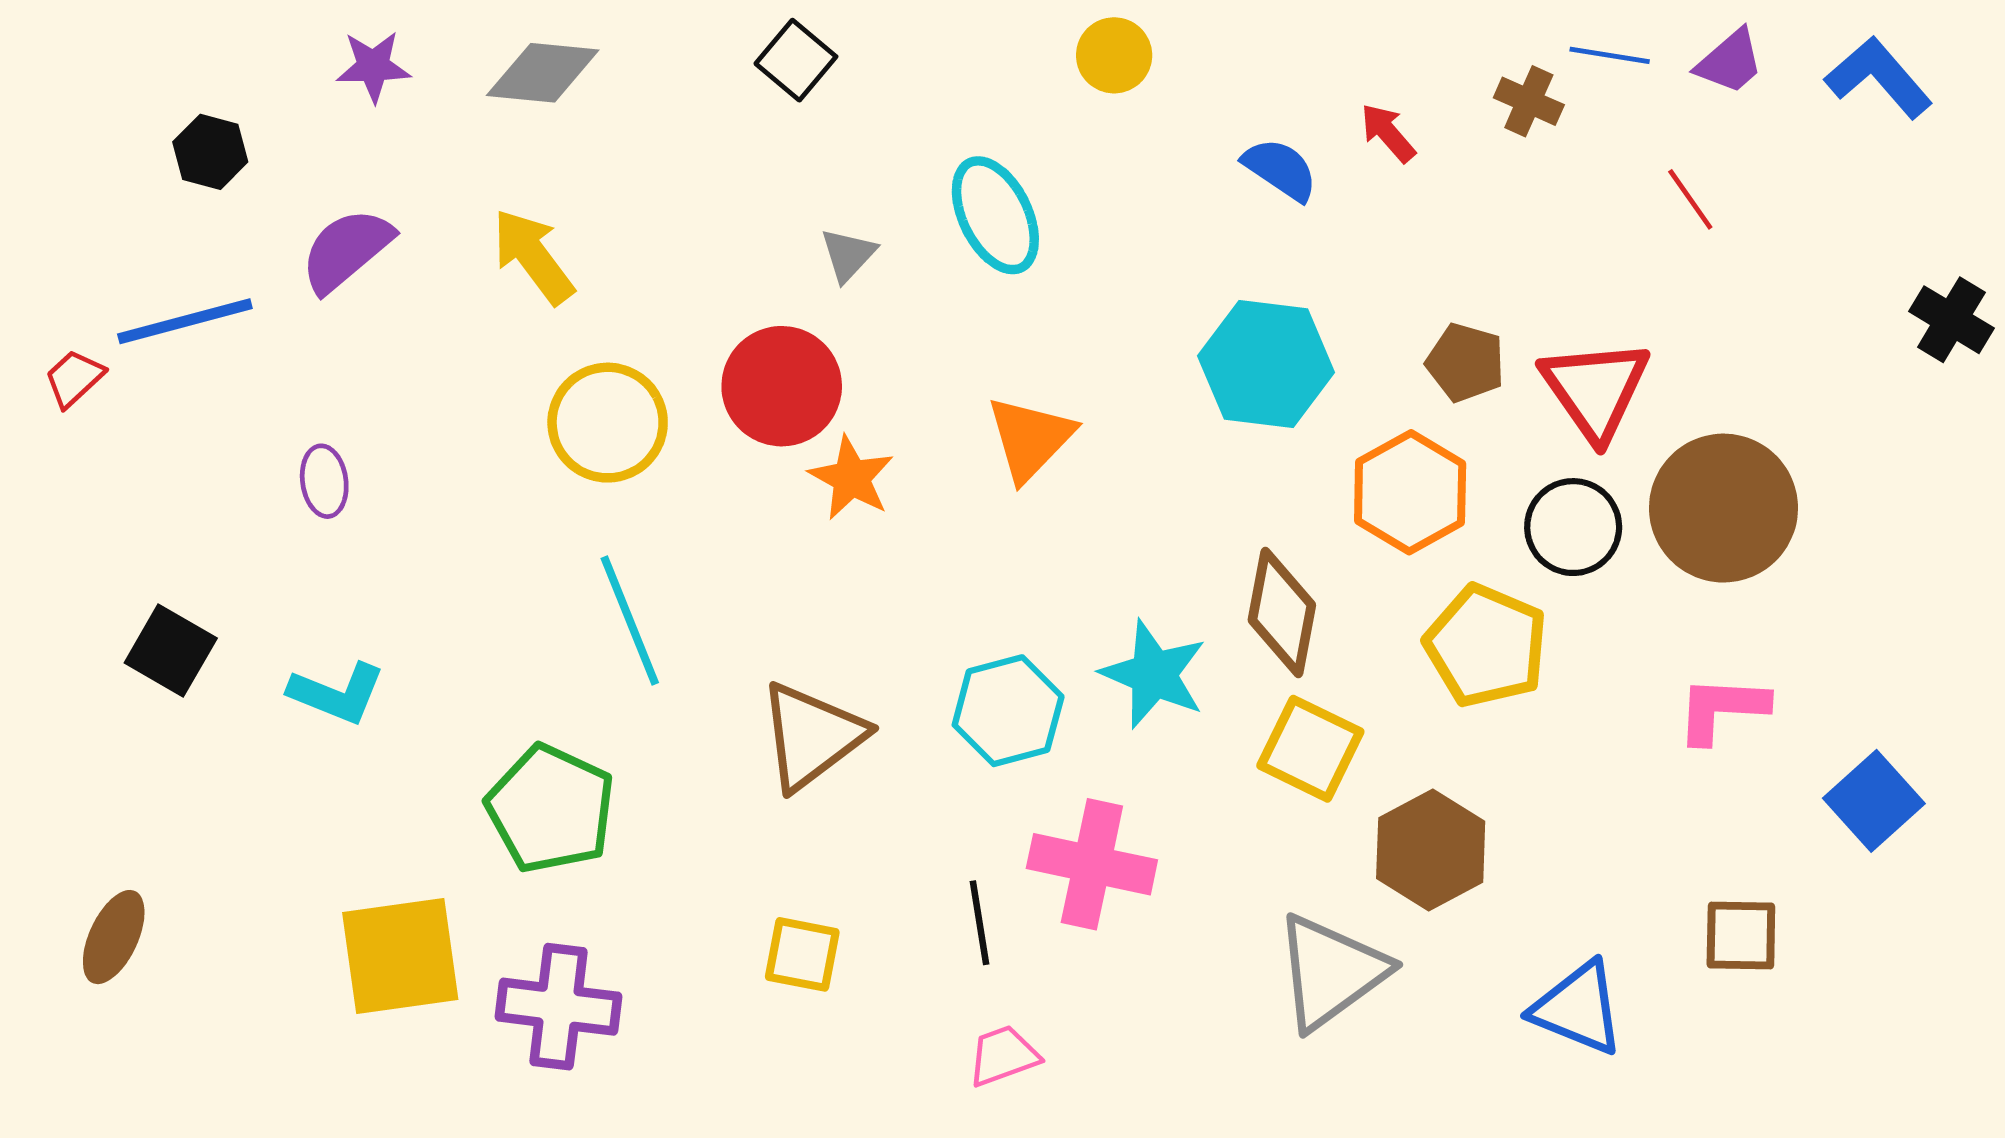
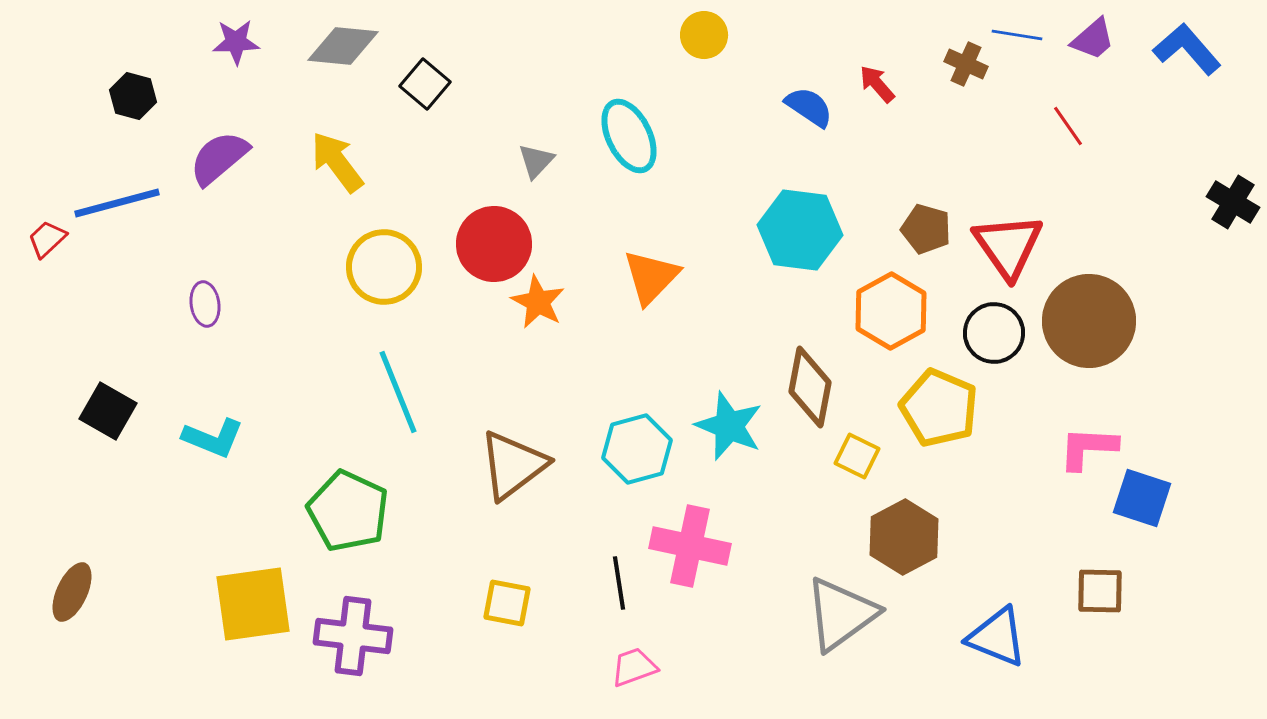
black square: (796, 60) -> (425, 84), moved
yellow square: (1310, 749) -> (857, 456), moved, size x0.7
blue square: (1874, 801) -> (1142, 498), moved, turned -30

